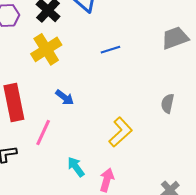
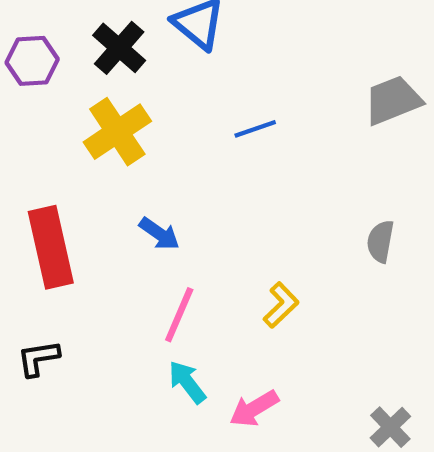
pink line: (43, 132) -> (179, 315), moved
yellow L-shape: (120, 132) -> (281, 305), size x0.7
pink arrow: (107, 180) -> (254, 409), turned -135

